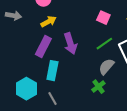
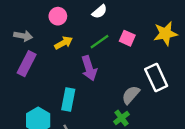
green line: (104, 44) -> (99, 42), moved
purple rectangle: (43, 47) -> (27, 64), moved

